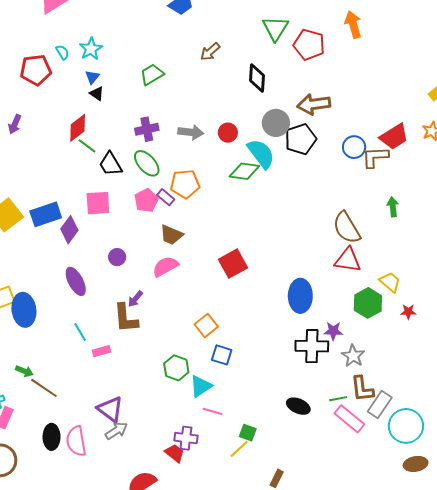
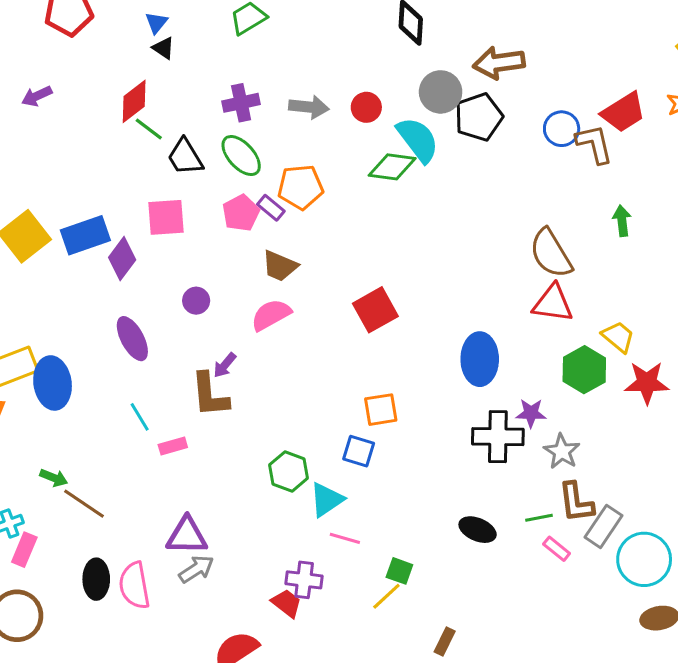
purple arrow: (15, 124) -> (37, 96), turned 42
brown L-shape: (375, 157) -> (594, 144), turned 80
red star: (408, 312) -> (647, 383), size x1.8
orange square: (206, 325) -> (381, 410), moved, turned 30
purple triangle: (110, 409) -> (187, 536), turned -36
pink rectangle: (349, 419) -> (557, 549), size x0.6

